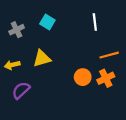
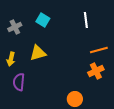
yellow arrow: (12, 65) -> (11, 59), turned -64
orange circle: (83, 77) -> (75, 99), moved
purple semicircle: (21, 90) -> (19, 82), turned -42

